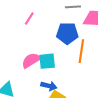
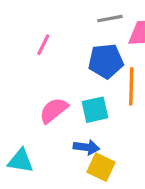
cyan square: (47, 61) -> (95, 110), moved

